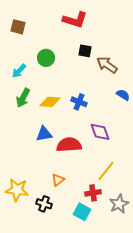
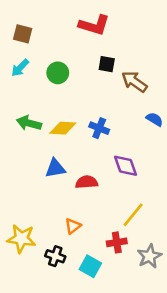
cyan arrow: (19, 71) -> (20, 68), moved
green arrow: (23, 98) -> (29, 123), turned 78
red semicircle: (69, 145) -> (87, 182), size x0.7
cyan square: (82, 212) -> (90, 266), moved

